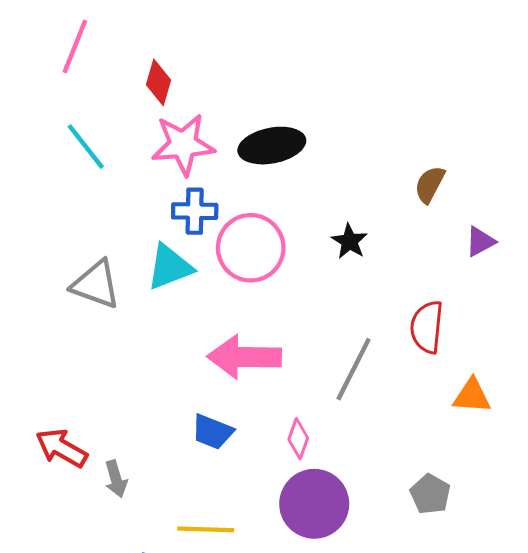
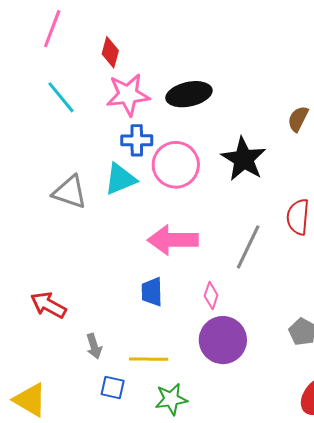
black star: (349, 241) -> (244, 159), size x1.8
blue trapezoid: (212, 432) -> (152, 292), turned 68
gray arrow: (116, 479) -> (94, 346), moved

